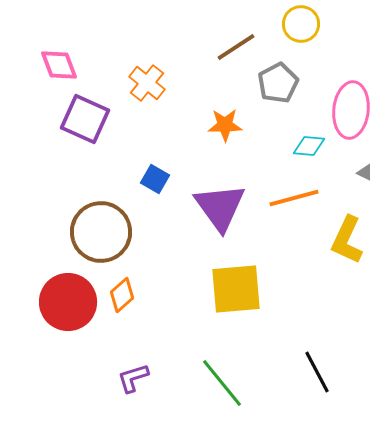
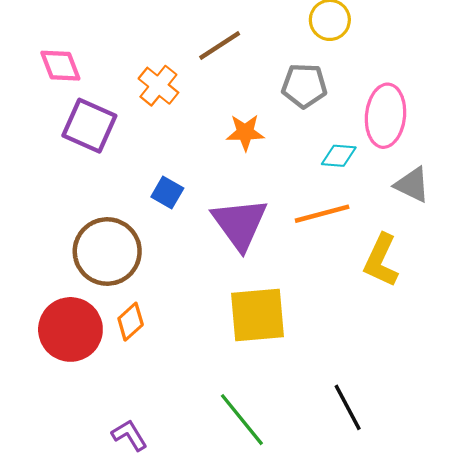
brown line: (236, 47) -> (220, 46), moved
gray pentagon: (278, 83) -> (304, 86), turned 30
purple L-shape: (133, 378) -> (129, 435), moved, turned 76

